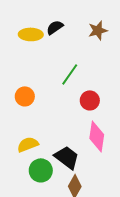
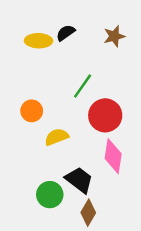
red circle: (90, 100) -> (105, 115), size x1.5
yellow semicircle: (28, 144) -> (57, 137), moved

